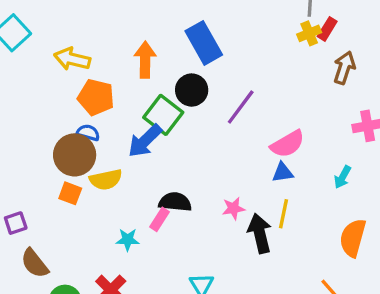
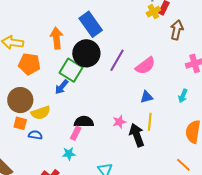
black circle: (192, 90) -> (86, 53), size x1.4
blue semicircle: (88, 133) -> (35, 135), moved
blue arrow: (145, 141) -> (62, 87), size x0.7
pink semicircle: (288, 144) -> (145, 66), moved
cyan star: (128, 240) -> (69, 154), moved

